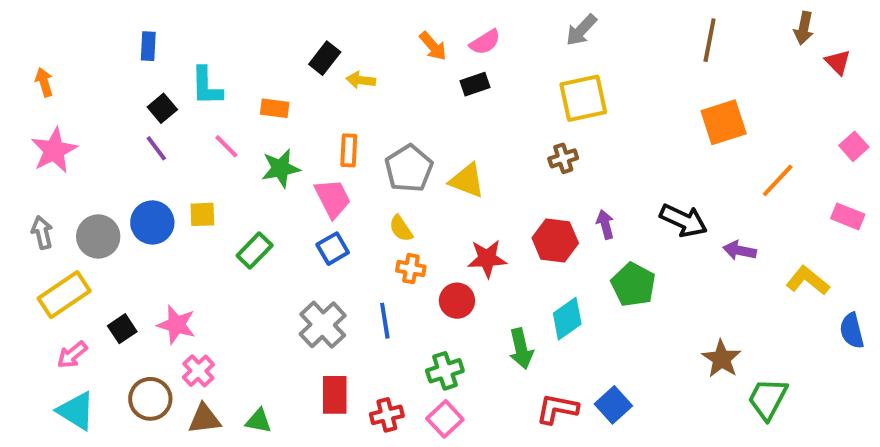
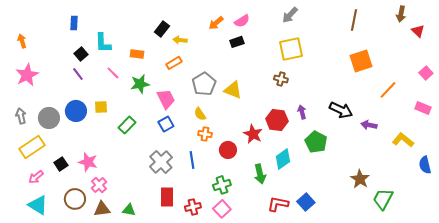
orange arrow: (433, 46) -> (216, 23), turned 91
orange rectangle: (349, 150) -> (174, 63), moved, turned 56
brown cross: (563, 158) -> (281, 79), turned 32
red star: (487, 259) -> (253, 134), moved, turned 30

